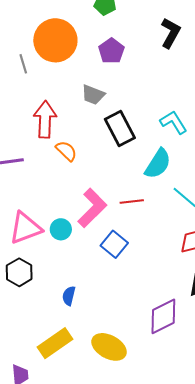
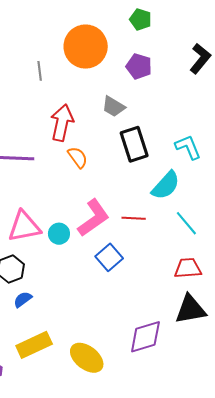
purple pentagon: (111, 51) -> (139, 66), turned -30
gray line: (23, 64) -> (40, 71), moved
blue semicircle: (69, 296) -> (23, 299), moved, turned 30

